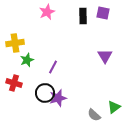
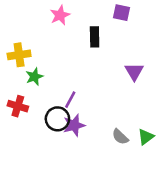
purple square: (103, 13) -> (121, 13), moved
black rectangle: (83, 16) -> (95, 37), moved
purple line: (53, 67) -> (70, 100), moved
gray semicircle: (94, 115) -> (120, 137), moved

